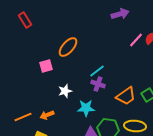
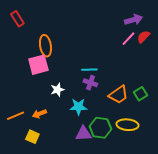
purple arrow: (120, 14) -> (133, 20), moved
orange ellipse: (68, 47) -> (45, 46), moved, turned -50
pink square: (46, 66) -> (38, 65), size x1.5
cyan line: (97, 71) -> (89, 70), turned 35

